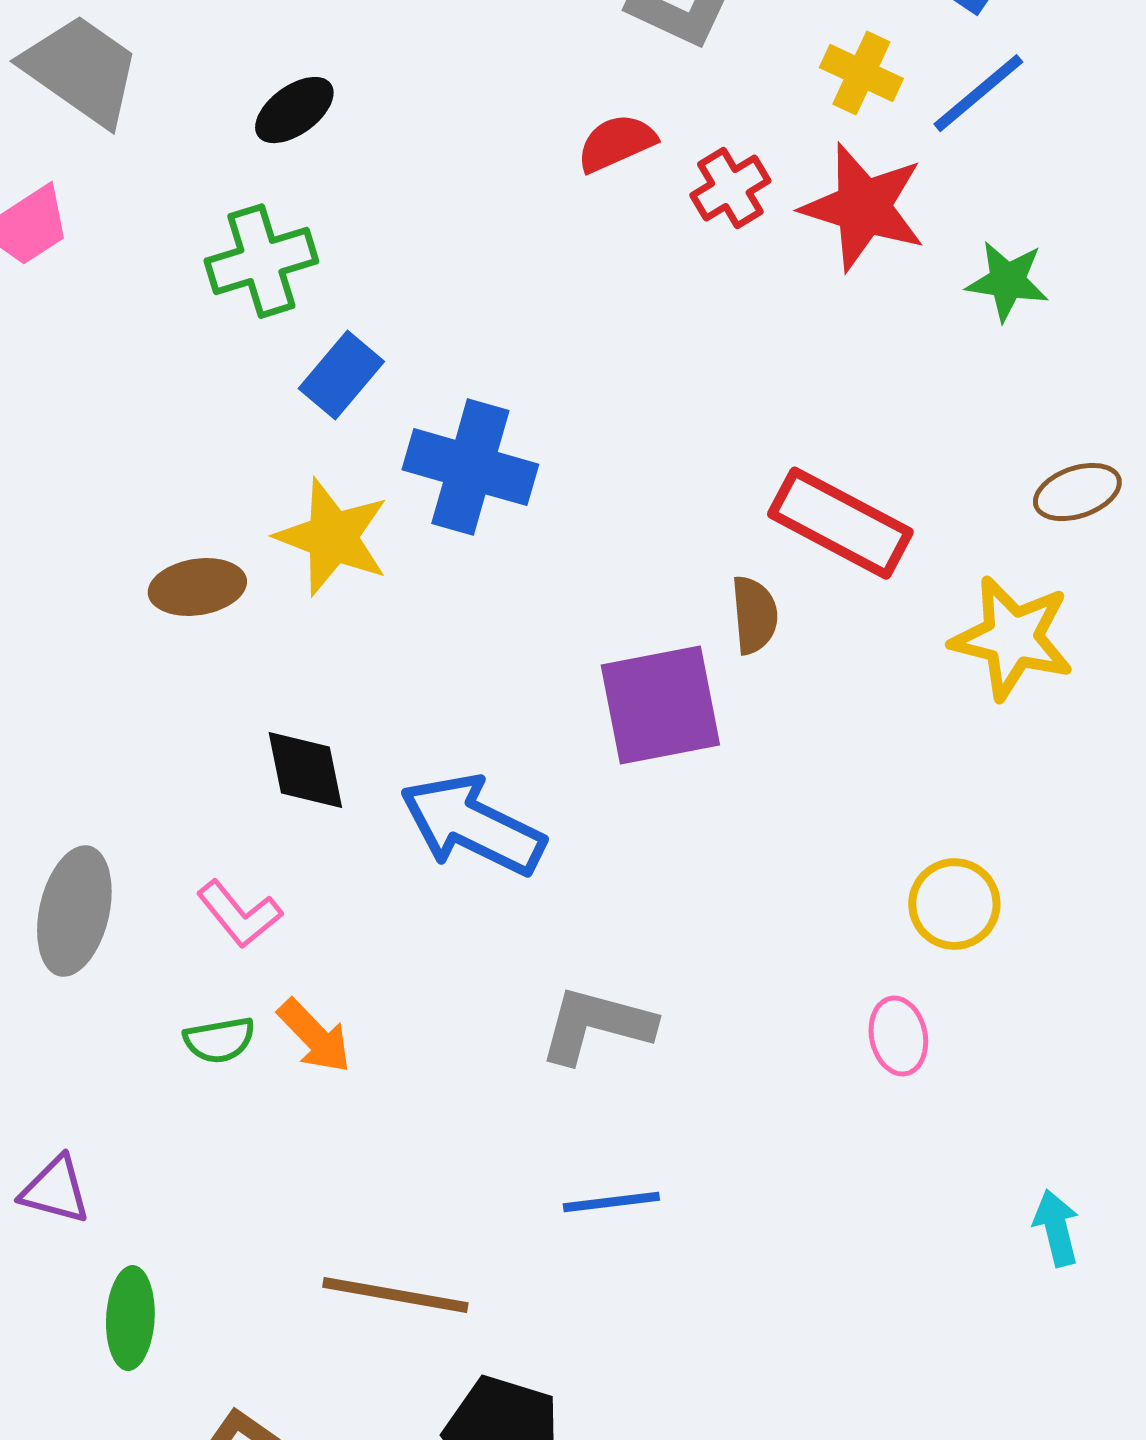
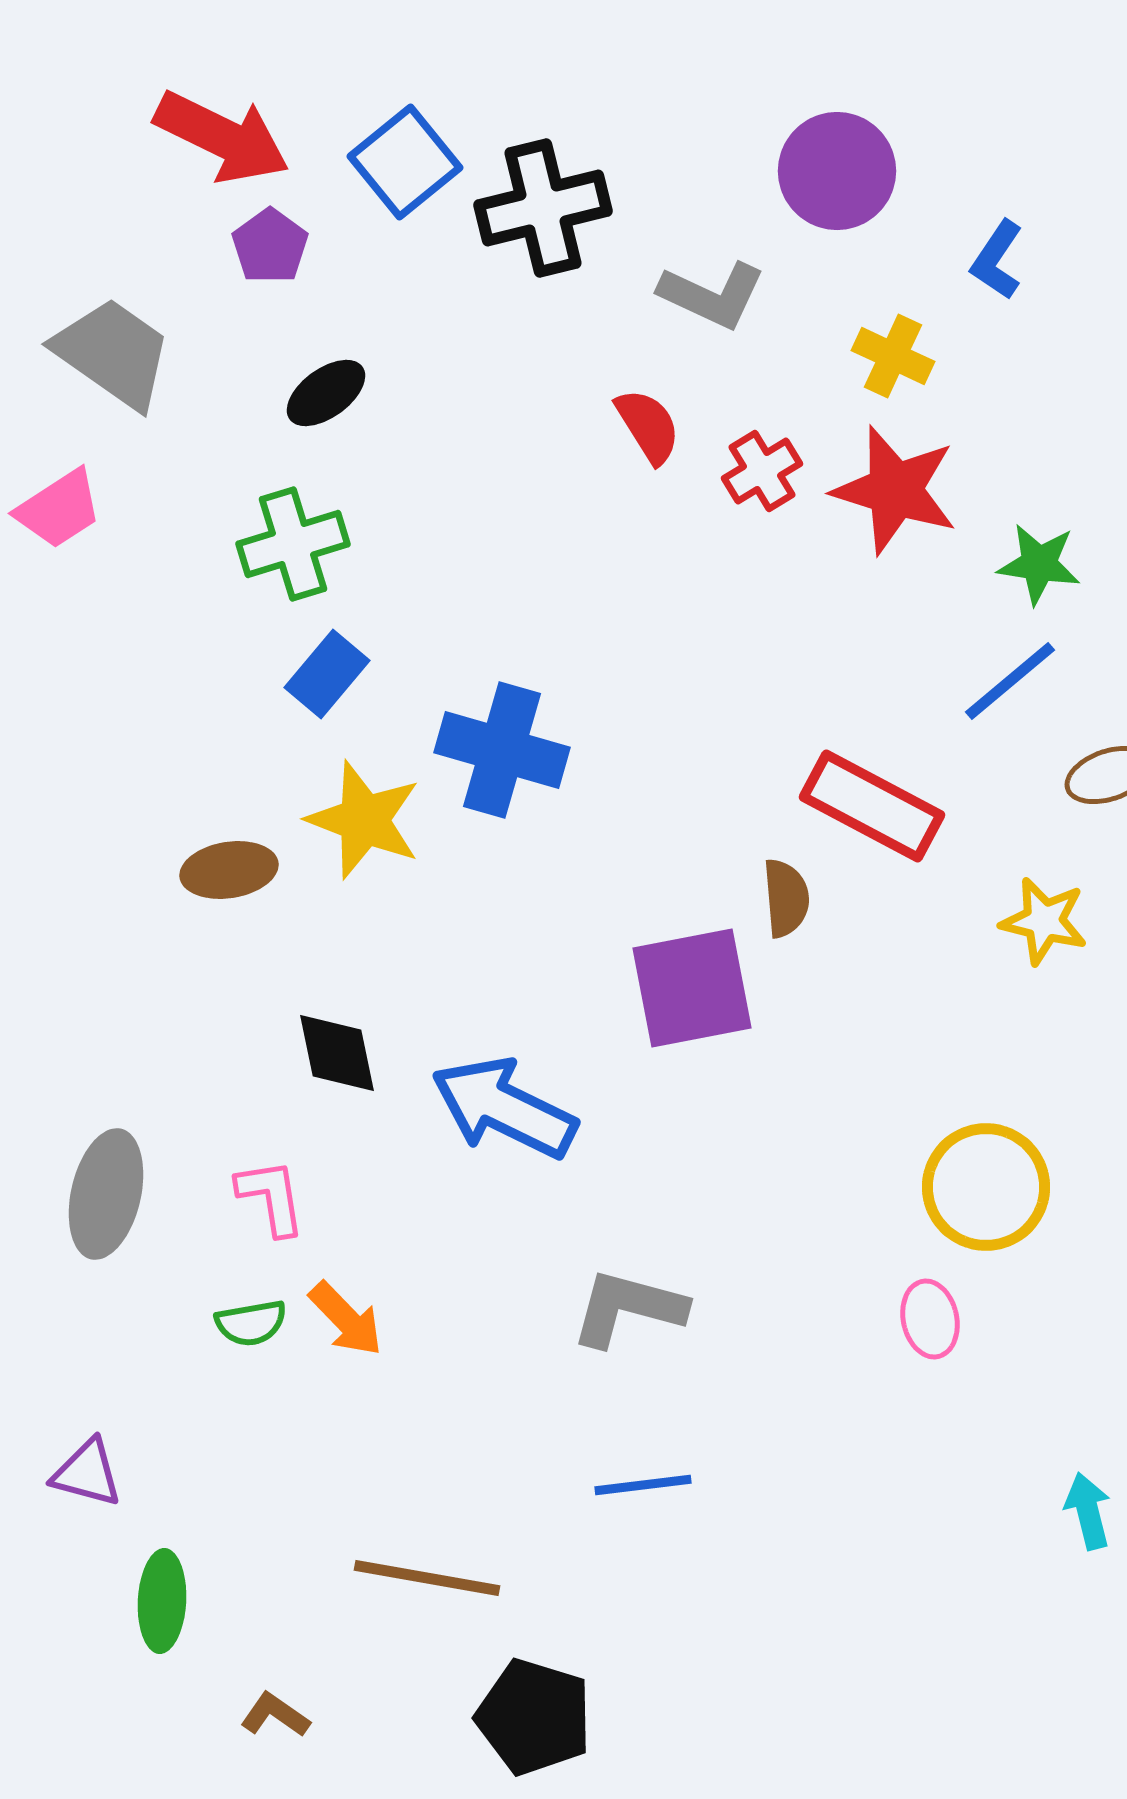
blue line: (978, 93) -> (1010, 681), moved
red semicircle: (616, 143) -> (648, 426), turned 82
blue rectangle: (341, 375) -> (327, 674), moved
yellow star: (1012, 638) -> (1044, 921), size x0.7
yellow circle: (954, 904) -> (986, 1187), size x1.4
pink L-shape: (239, 914) -> (271, 1197), turned -150

